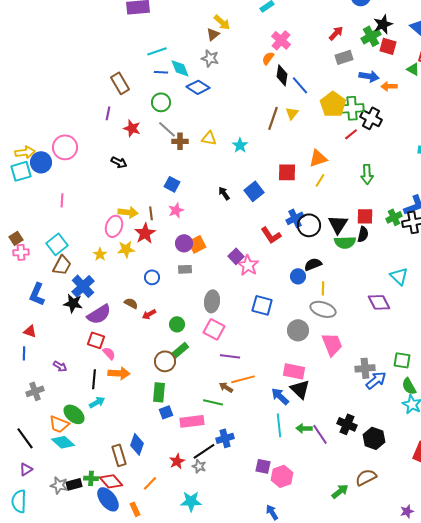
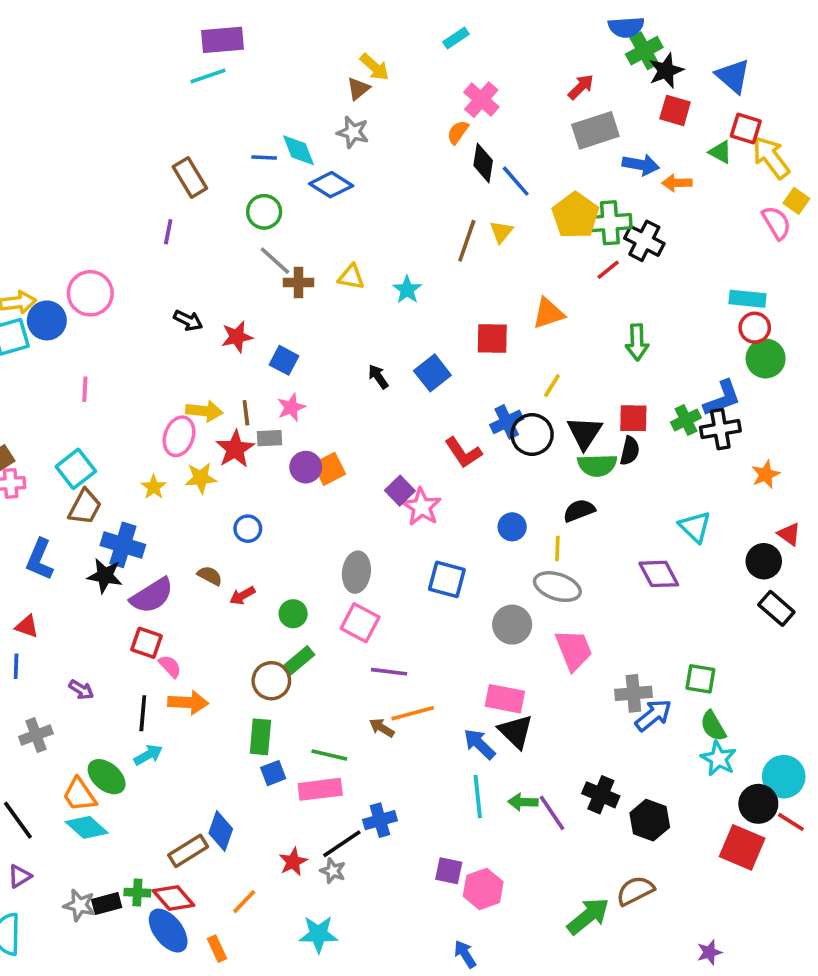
green cross: (371, 36) -> (644, 51), moved
cyan line: (157, 51) -> (208, 76), moved
gray rectangle: (344, 57) -> (595, 130), size x1.4
red star: (132, 128) -> (237, 337), moved, turned -30
yellow line: (320, 180) -> (552, 386), moved
black semicircle: (313, 264) -> (579, 511), moved
gray rectangle: (185, 269) -> (270, 438), moved
blue cross: (83, 286) -> (123, 545), turned -30
green line: (213, 402) -> (329, 755), moved
orange trapezoid: (59, 424) -> (79, 795), turned 35
brown rectangle: (119, 455) -> (188, 851), turned 75
green arrow: (340, 491) -> (588, 916), size x1.4

